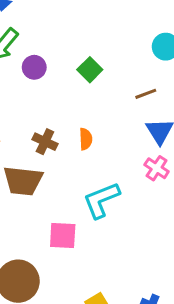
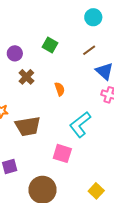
brown cross: (45, 142) -> (26, 77), moved, turned 35
pink square: (63, 235) -> (62, 153), turned 30

